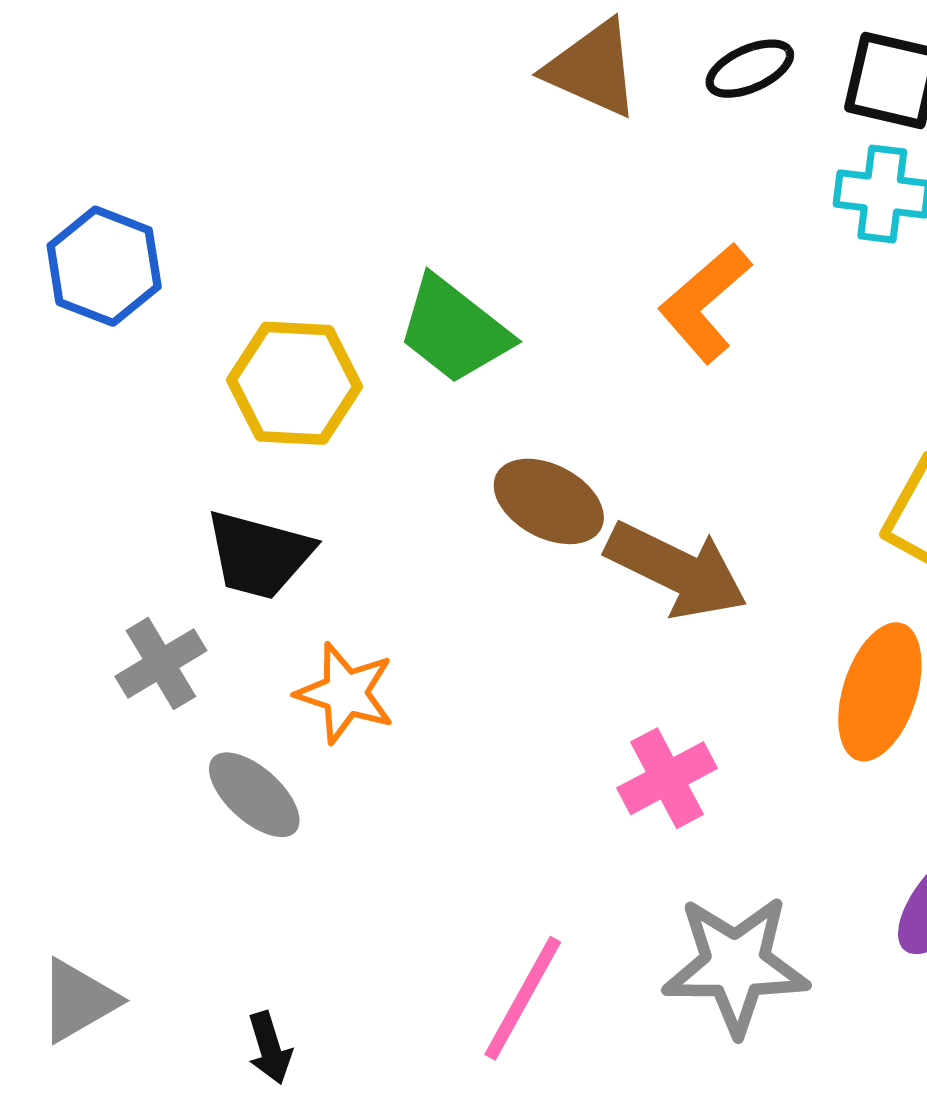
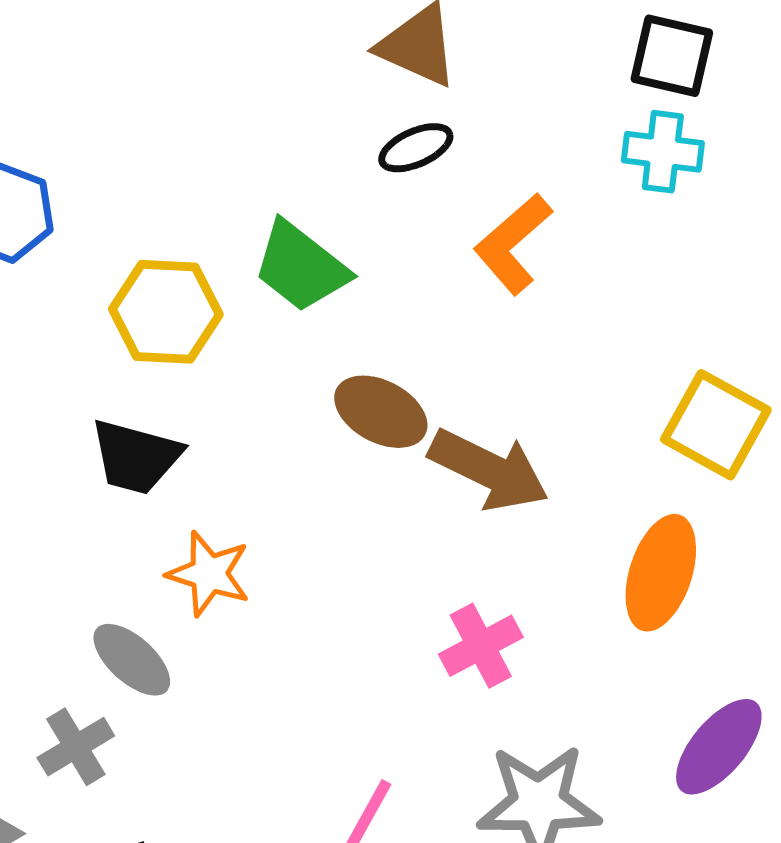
black ellipse: (750, 69) -> (416, 148), moved
gray cross: (161, 663) -> (76, 747), moved

